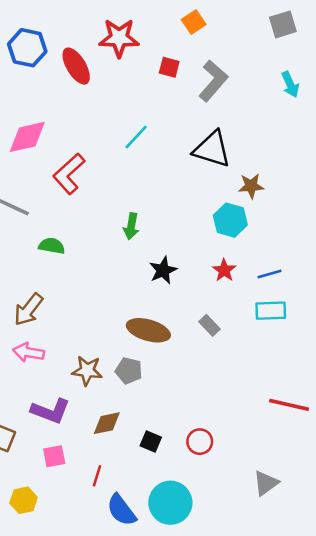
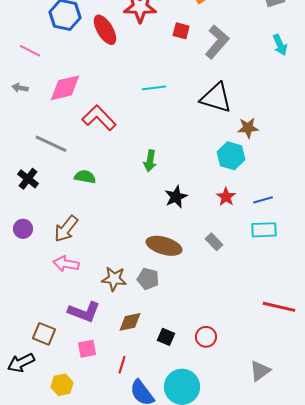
cyan line: (136, 137) -> (154, 88), turned 40
red L-shape: (69, 174) -> (99, 118), turned 88

